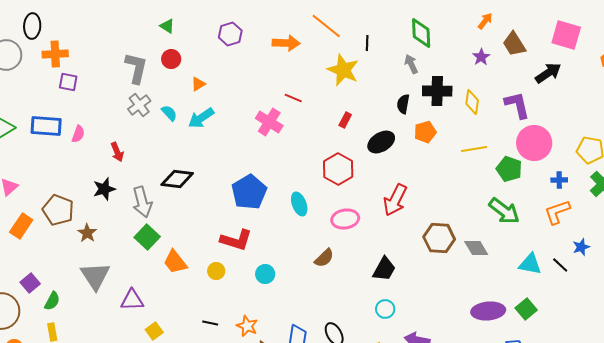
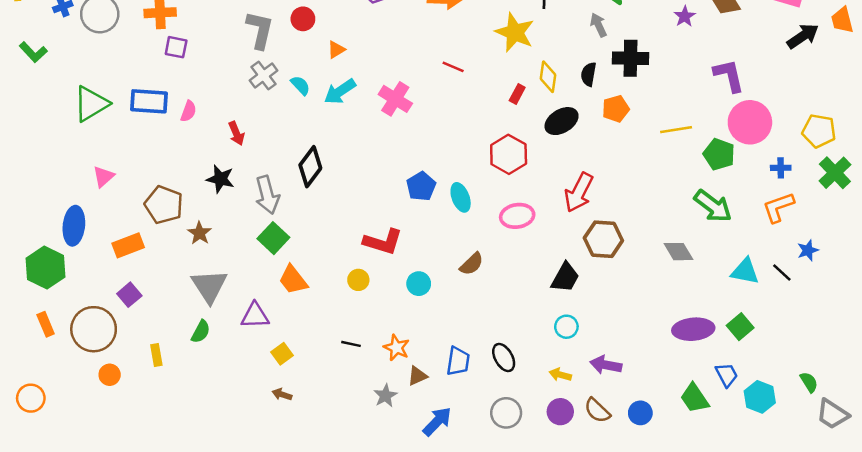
black arrow: (548, 73) -> (803, 36), moved
yellow diamond: (472, 102) -> (548, 77), moved
pink cross: (269, 122) -> (395, 99), moved
black diamond: (177, 179) -> (310, 167), turned -60
black star: (104, 189) -> (220, 179), turned 30
blue pentagon: (249, 192) -> (421, 186), moved, size x0.7
orange rectangle: (21, 226) -> (128, 245), moved, turned 35
brown hexagon: (439, 238) -> (603, 239), moved
brown semicircle: (324, 258) -> (472, 264), moved
orange trapezoid: (175, 262) -> (293, 280), moved
green semicircle: (52, 301) -> (201, 332), moved

